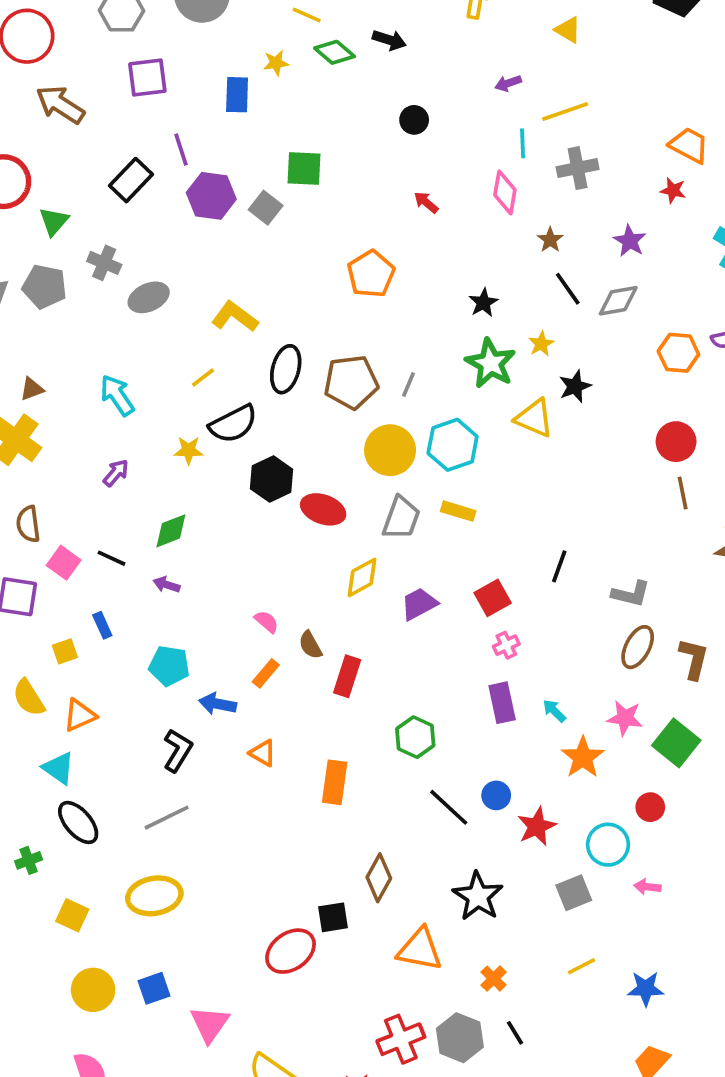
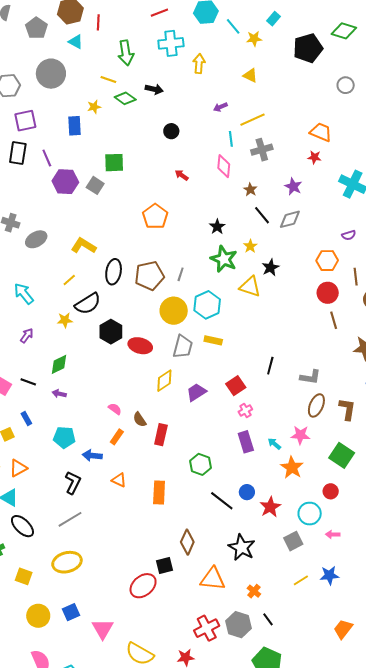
black rectangle: (131, 180) -> (18, 153), moved, turned -30
orange hexagon: (678, 353) -> (327, 261), moved
pink star: (625, 718) -> (300, 435), moved
blue star: (646, 989) -> (329, 575), moved

